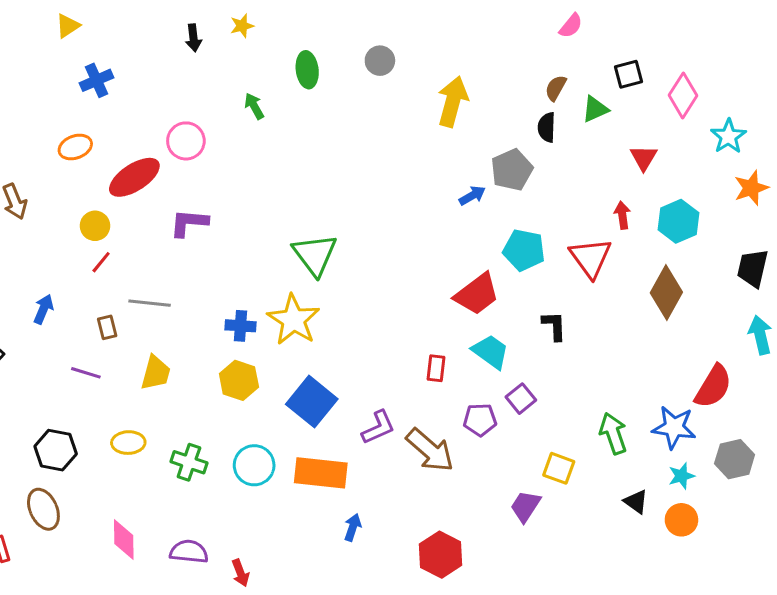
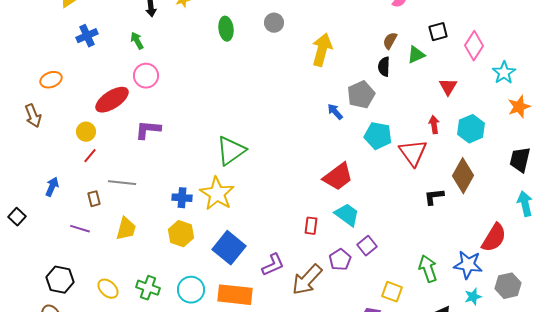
green arrow: (254, 106) -> (137, 41), moved
orange ellipse: (75, 147) -> (51, 80), moved
blue arrow: (472, 196) -> (335, 112), turned -102
cyan pentagon: (524, 250) -> (378, 136), moved
green triangle: (315, 255) -> (231, 151), turned 32
black L-shape: (554, 326) -> (434, 197), moved, turned -95
purple pentagon: (480, 420) -> (340, 260), turned -30
yellow ellipse: (128, 443) -> (108, 289), moved, turned 45
brown arrow: (430, 450) -> (307, 280), turned 92

